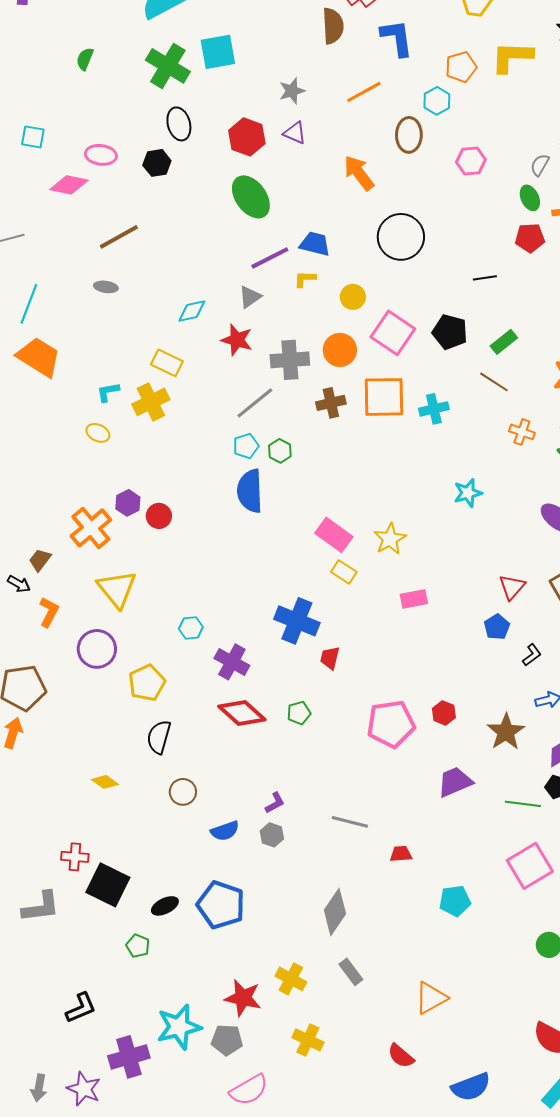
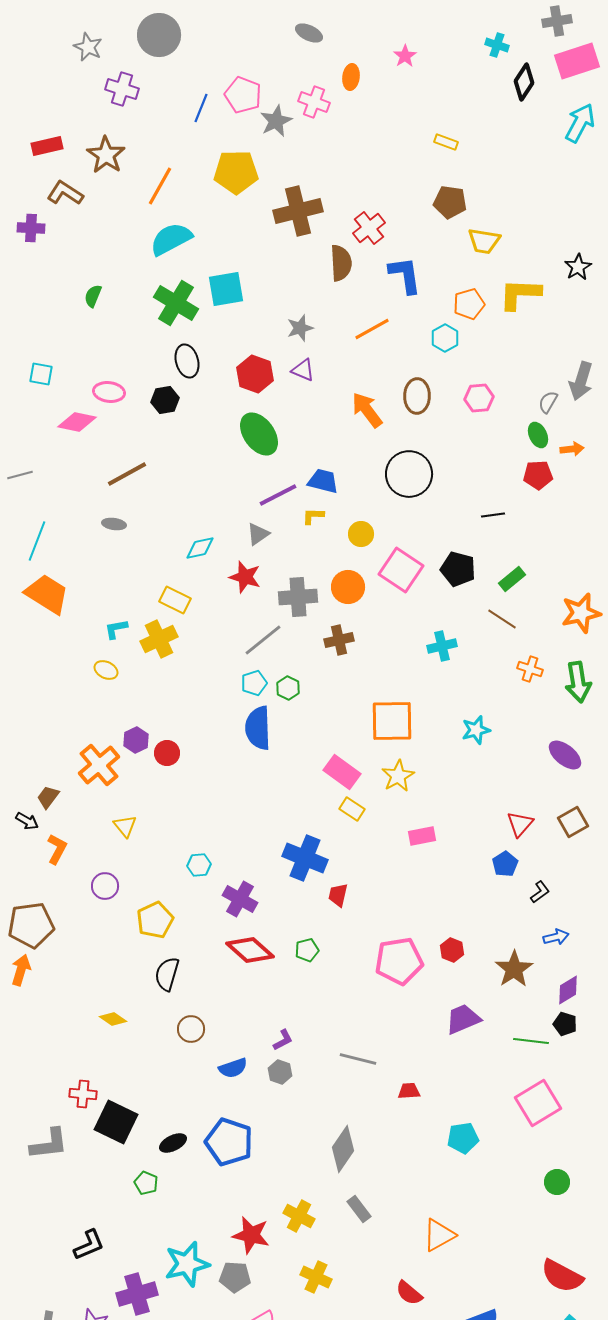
brown ellipse: (409, 135) -> (417, 396), moved
orange square: (384, 397) -> (392, 721), moved
yellow triangle: (117, 589) -> (125, 826), size x0.6
purple circle: (97, 649) -> (105, 886), size x0.7

